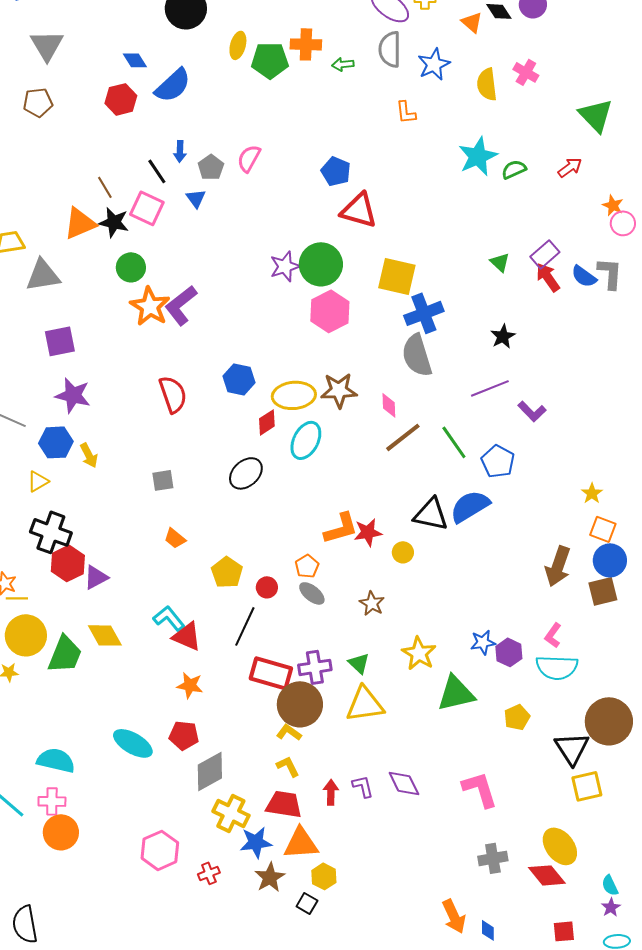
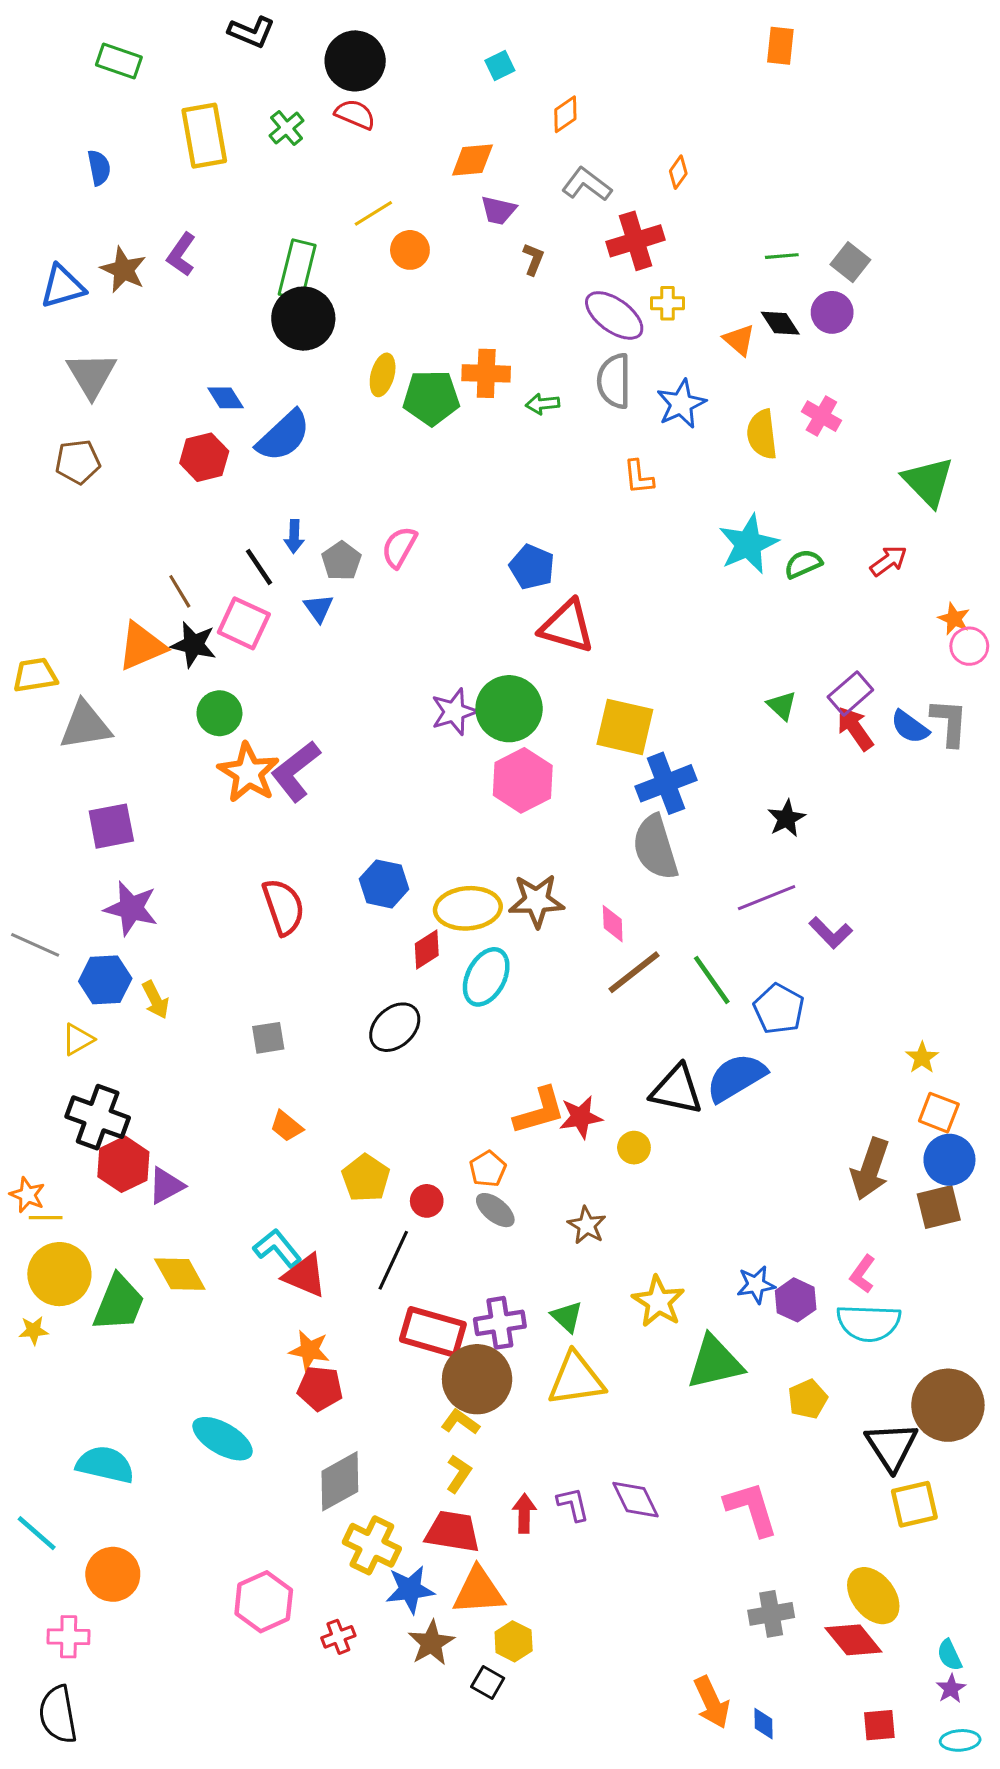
red pentagon: (184, 735) -> (320, 1388), moved
yellow L-shape: (288, 766) -> (459, 1474), turned 60
pink cross: (52, 801) -> (69, 1637), moved

